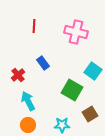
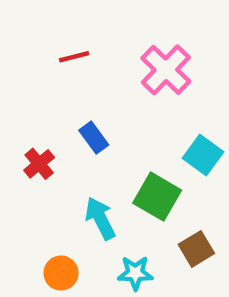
red line: (34, 26) -> (74, 57), turned 72
pink cross: (76, 32) -> (166, 70), turned 30
cyan arrow: (28, 101) -> (100, 218), moved

